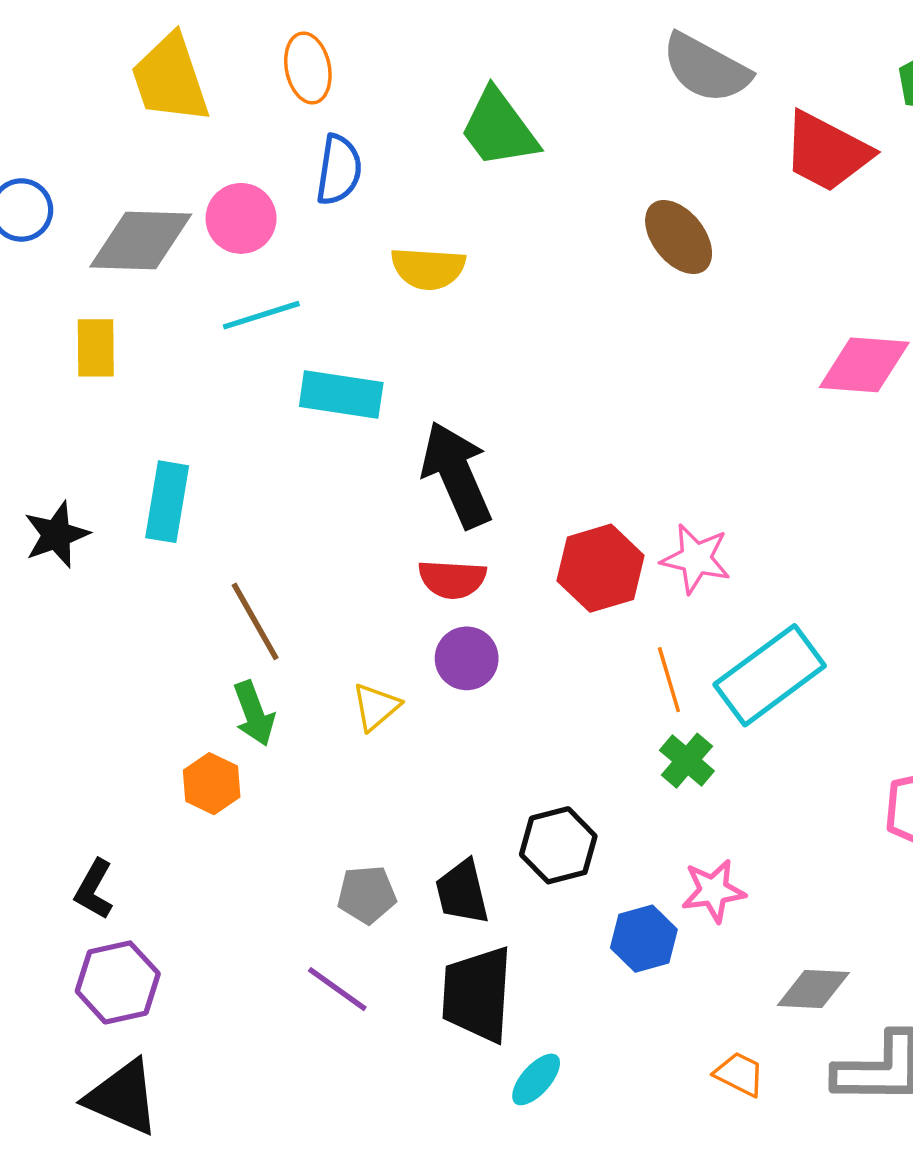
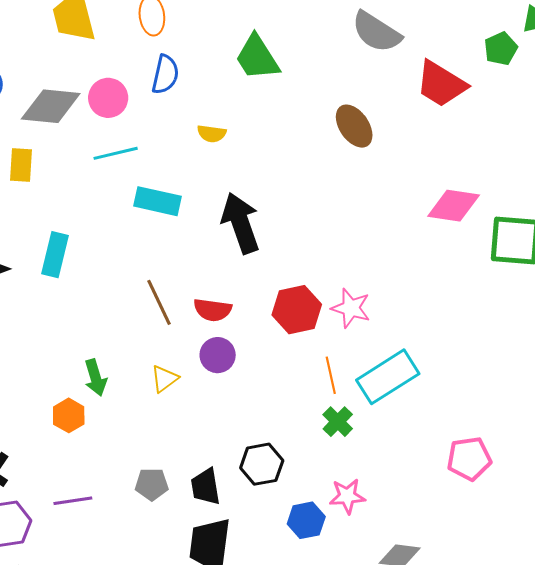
yellow semicircle: (428, 268) -> (212, 134), size x0.7
black arrow: (457, 475) -> (241, 223), moved
brown line: (255, 621) -> (159, 302), moved
purple line: (337, 989) -> (73, 501), moved, turned -48

